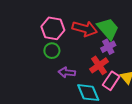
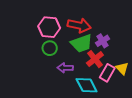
green trapezoid: (108, 29) -> (82, 43), moved, turned 115

